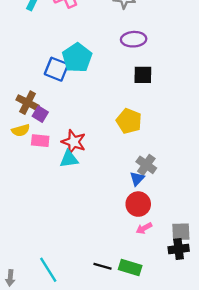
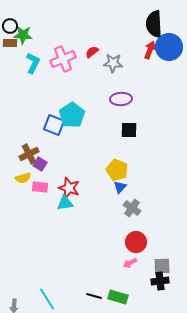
brown cross: (28, 103) -> (29, 154), turned 36
blue triangle: (137, 179) -> (120, 187), moved
red circle: (138, 204) -> (136, 242), moved

